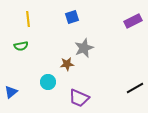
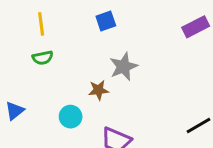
green semicircle: (21, 46) -> (43, 58), moved
blue triangle: (11, 92) -> (15, 111), moved

